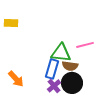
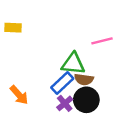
pink line: (85, 45) -> (102, 41), moved
blue rectangle: (52, 69) -> (62, 83), turned 30

